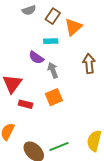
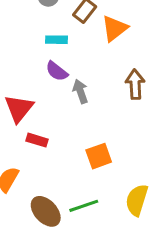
cyan rectangle: (51, 41) -> (57, 40), moved
orange square: (54, 97) -> (99, 156), moved

